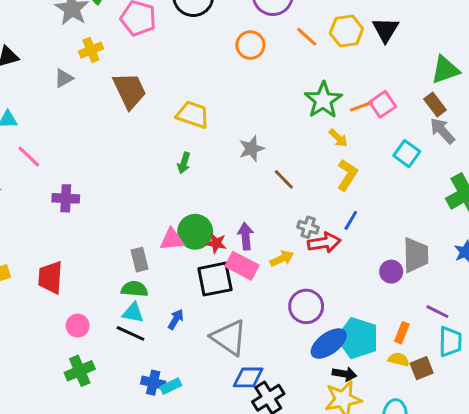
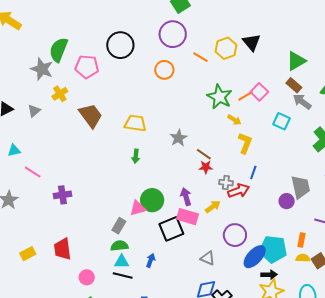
gray triangle: (64, 78) -> (34, 111), moved
red star: (216, 243) -> (206, 167), moved
gray rectangle: (139, 260) -> (119, 226), turned 56
gray triangle: (229, 338) -> (208, 258), moved, size x0.6

